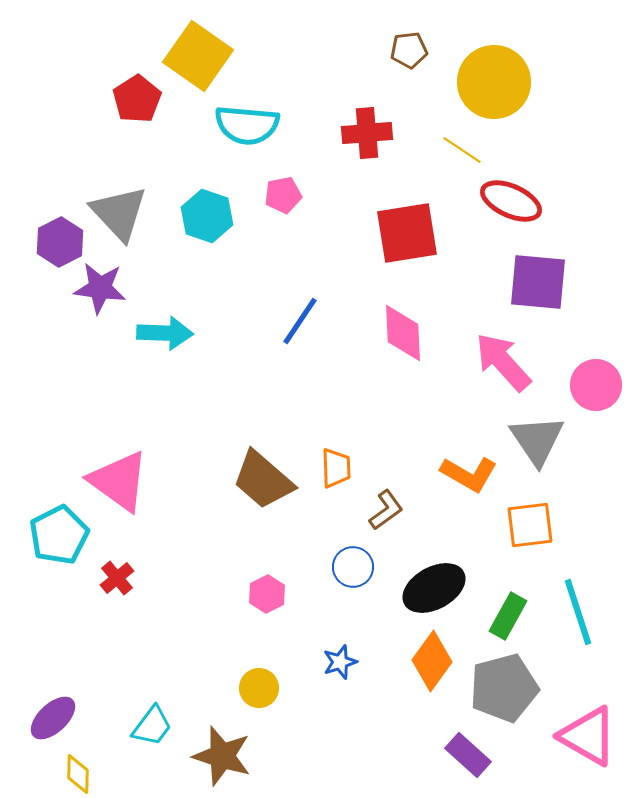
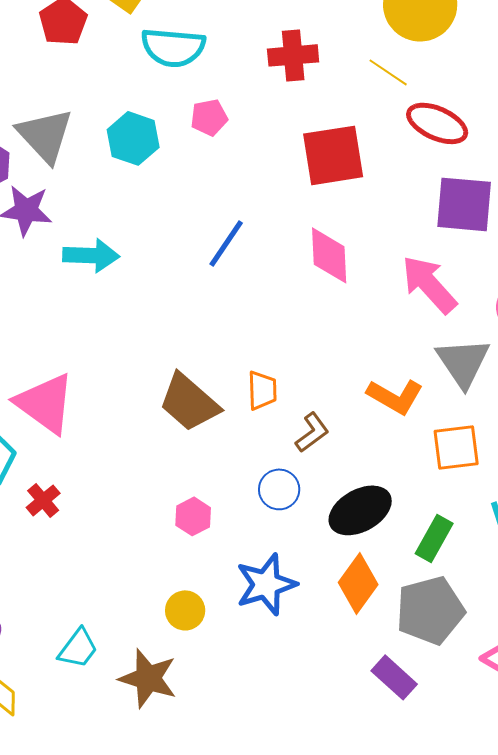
blue star: (340, 662) -> (266, 584), size x1.8

